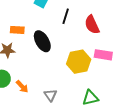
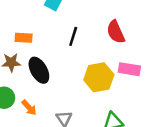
black line: (66, 16) -> (73, 36), moved
black ellipse: (42, 41) -> (39, 70), moved

